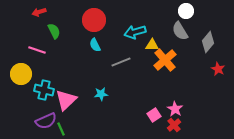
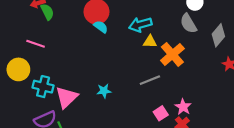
green semicircle: (54, 31) -> (47, 12), moved
cyan semicircle: (95, 45) -> (101, 27), moved, turned 152
yellow triangle: (152, 45) -> (150, 42), moved
gray line: (121, 62) -> (150, 80), moved

